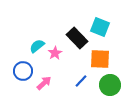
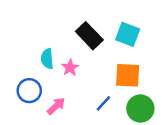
black rectangle: (77, 38) -> (89, 36), moved
cyan semicircle: (37, 46) -> (47, 59), turned -56

